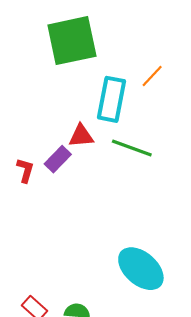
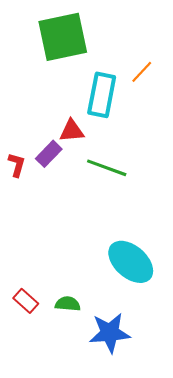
green line: (132, 148) -> (107, 168), moved

